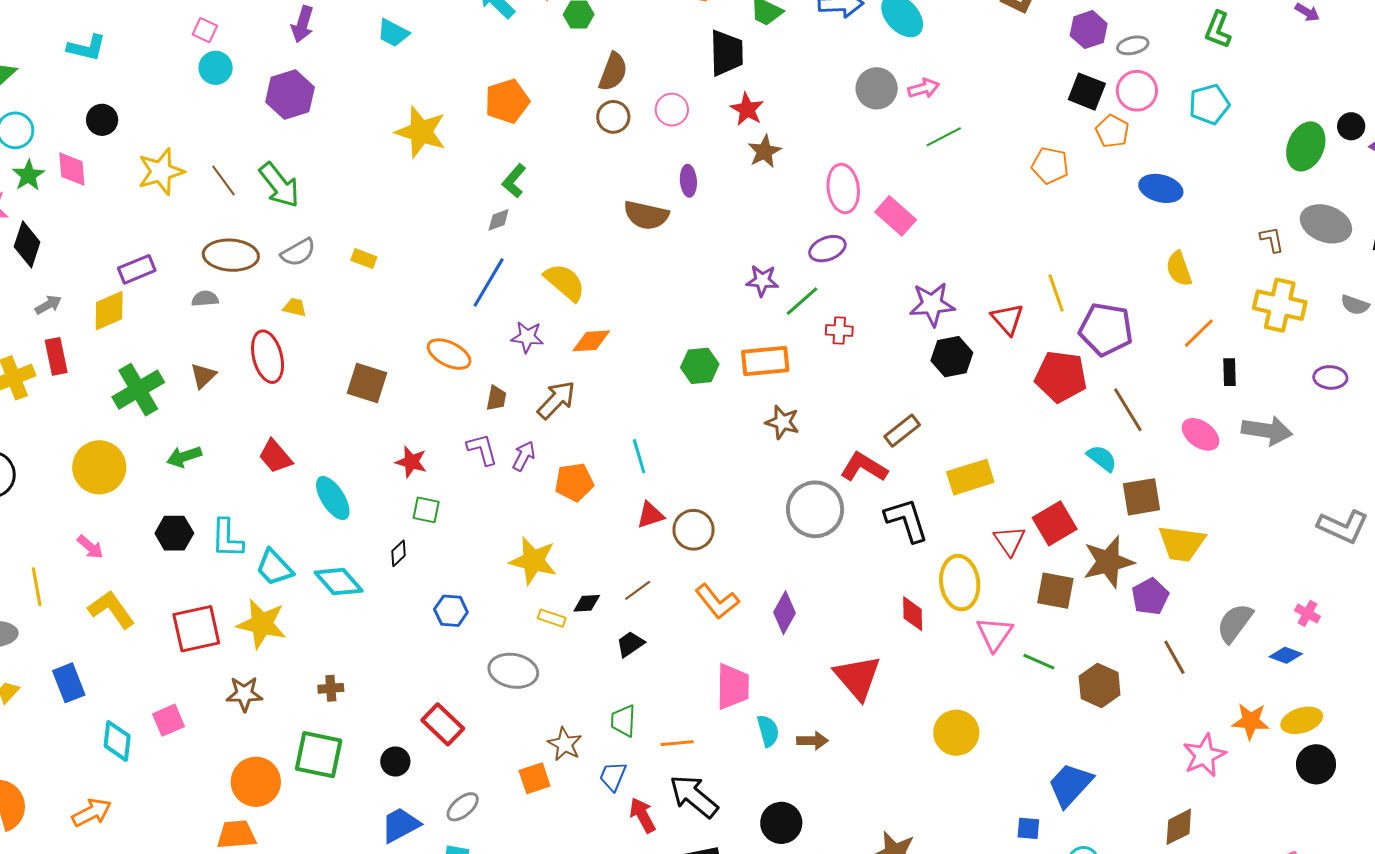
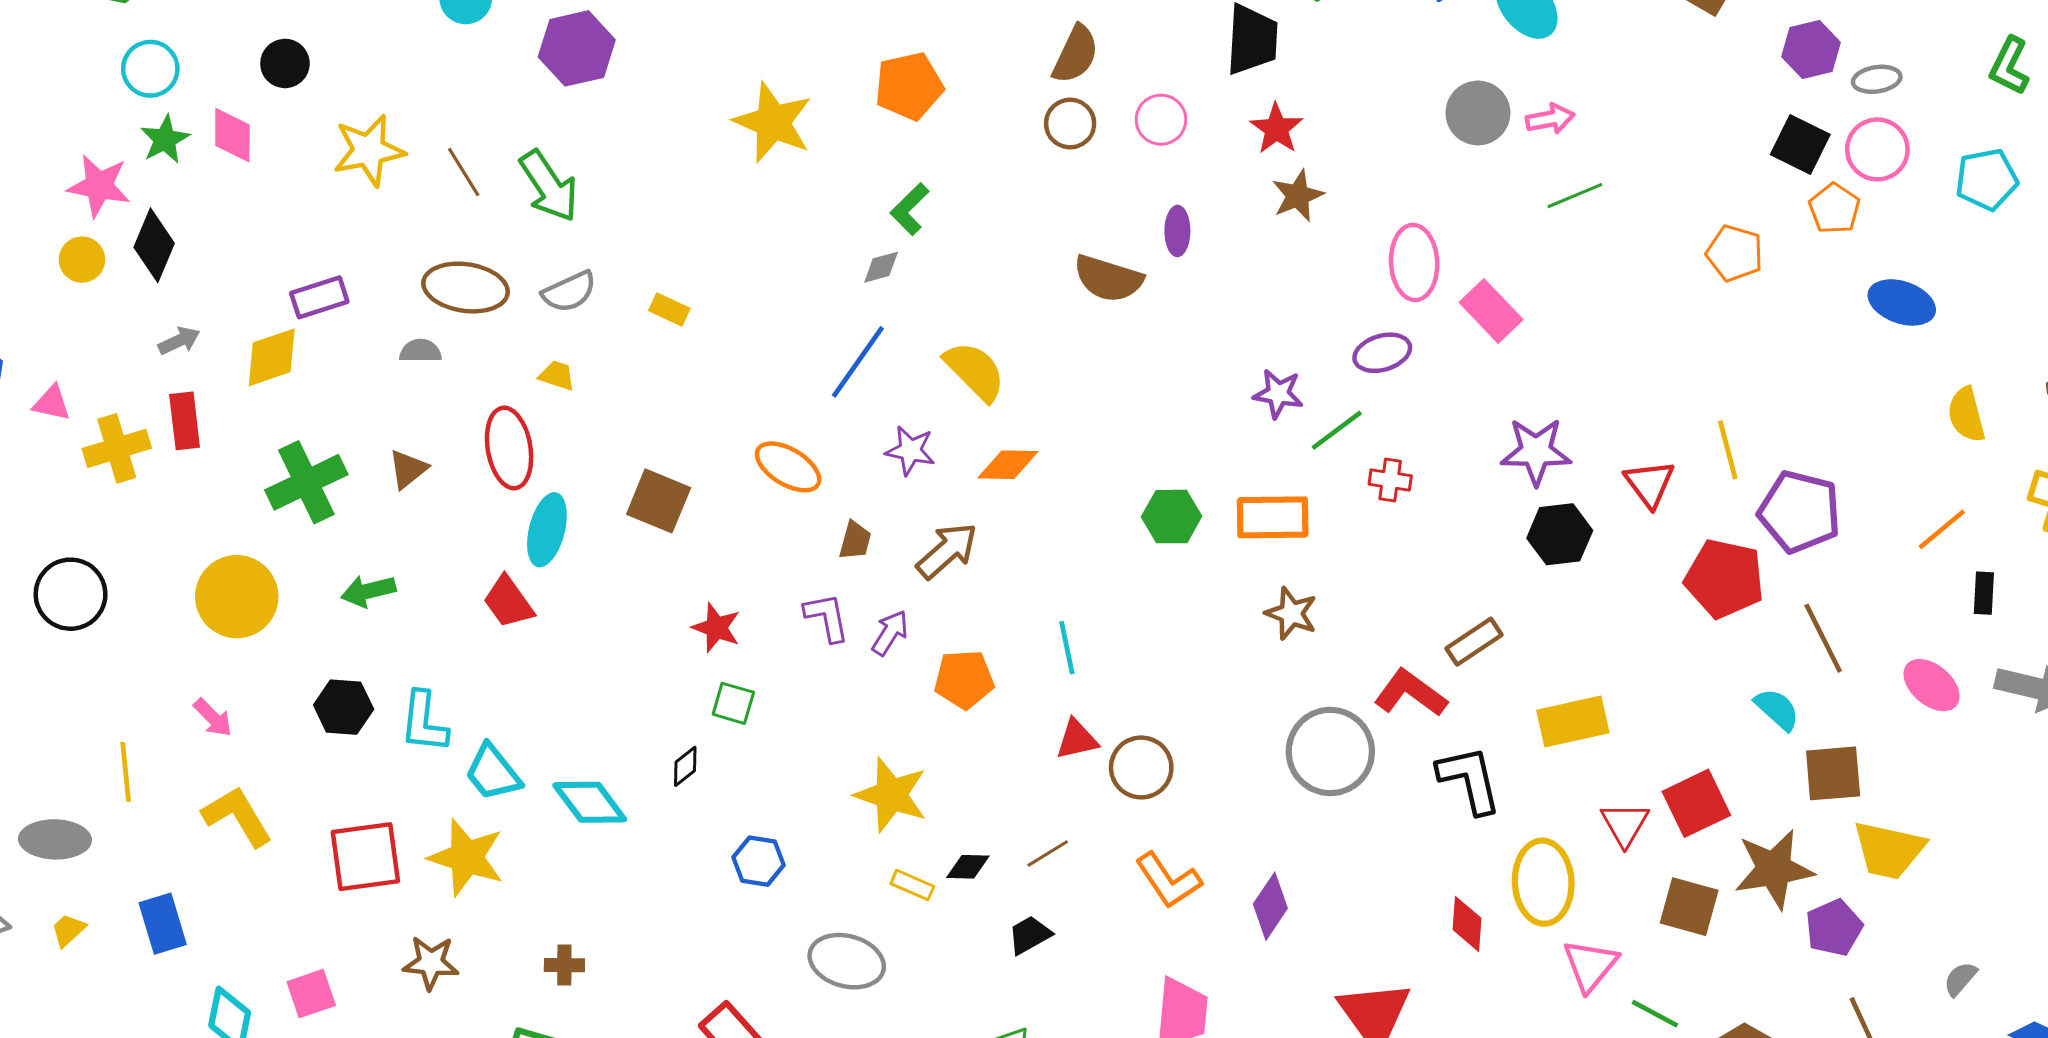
yellow semicircle: (1179, 269) -> (1966, 415), moved
cyan ellipse: (333, 498) -> (547, 530), moved, turned 42
gray semicircle: (1235, 623) -> (1960, 979), size x0.6

